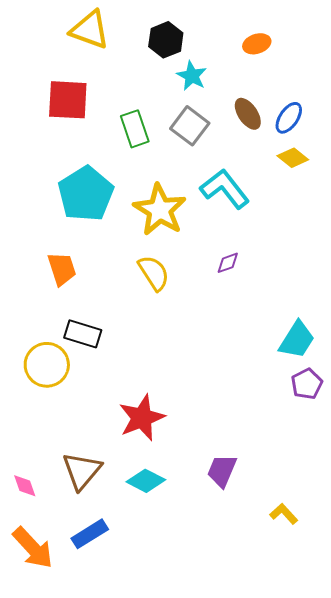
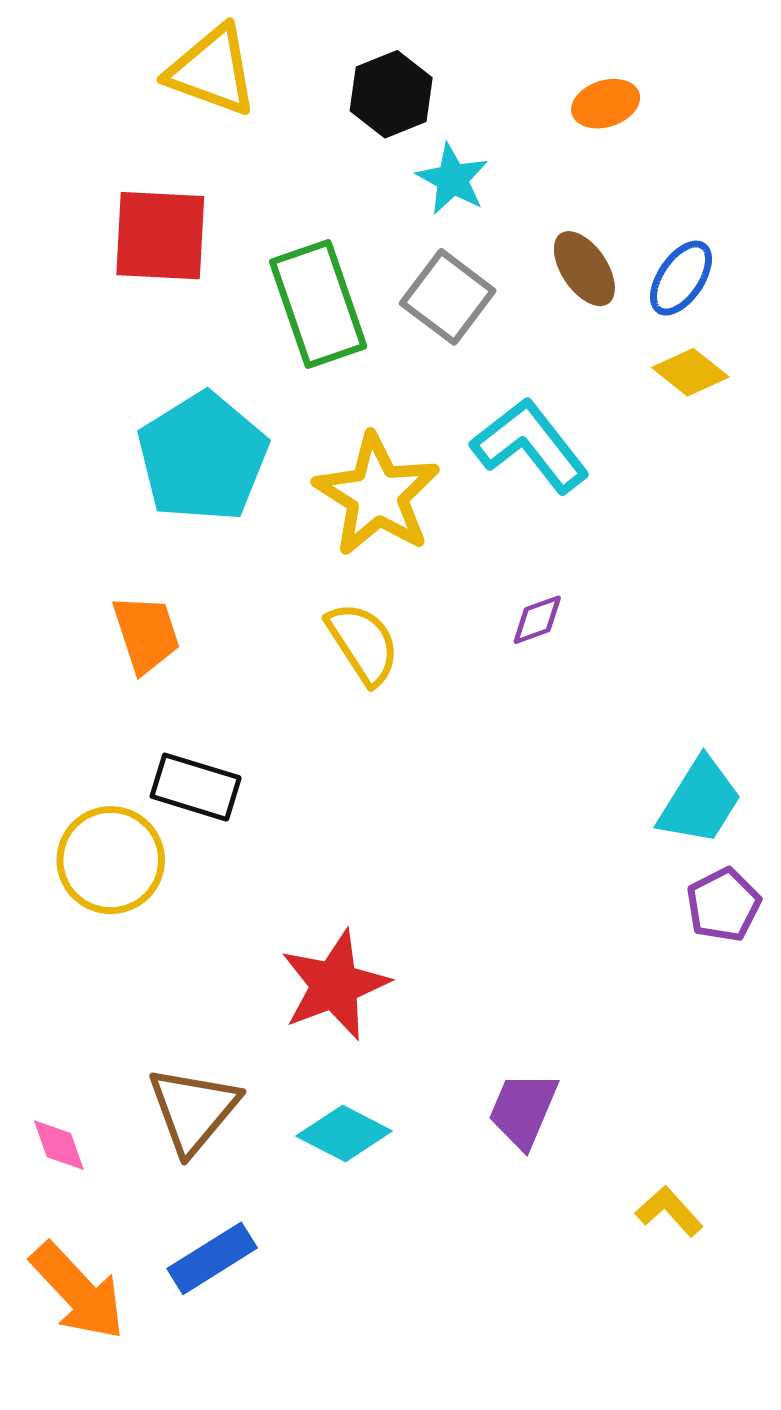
green rectangle: (135, 129) -> (318, 304), size x1.4

